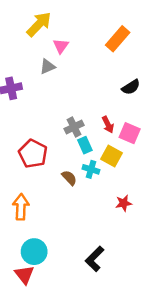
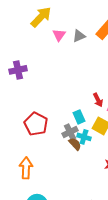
gray triangle: (47, 67) -> (79, 36), moved
gray cross: (74, 127) -> (70, 132), moved
brown semicircle: (69, 178) -> (75, 144), moved

